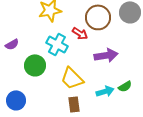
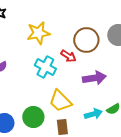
green circle: (35, 65) -> (33, 117), moved

